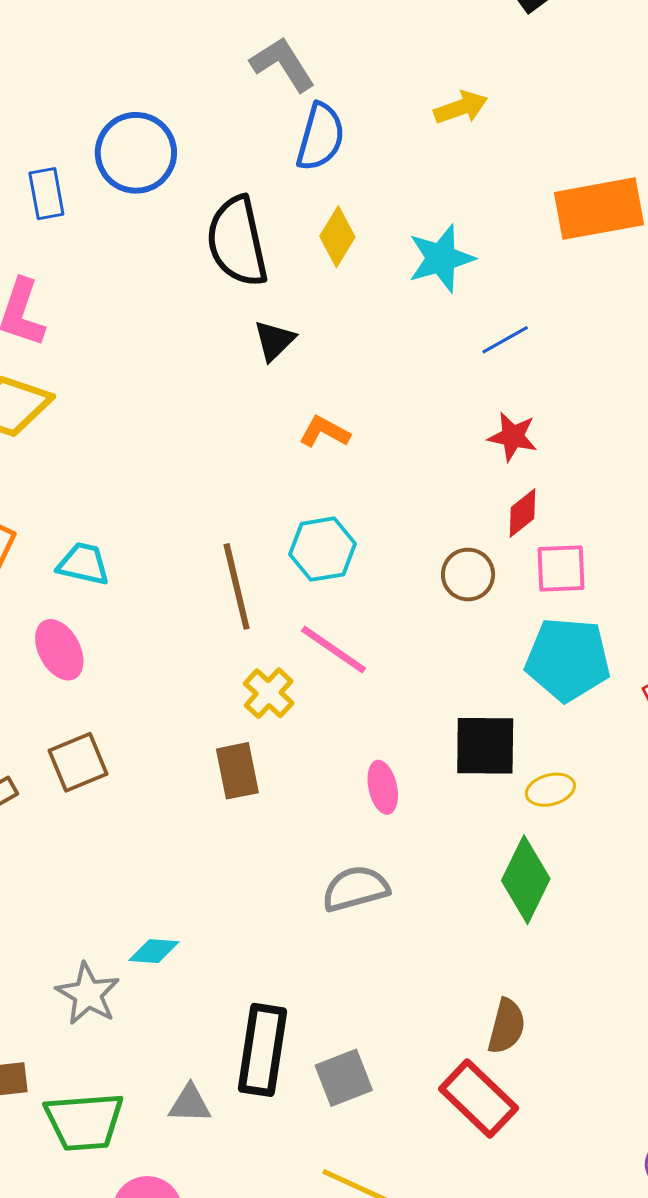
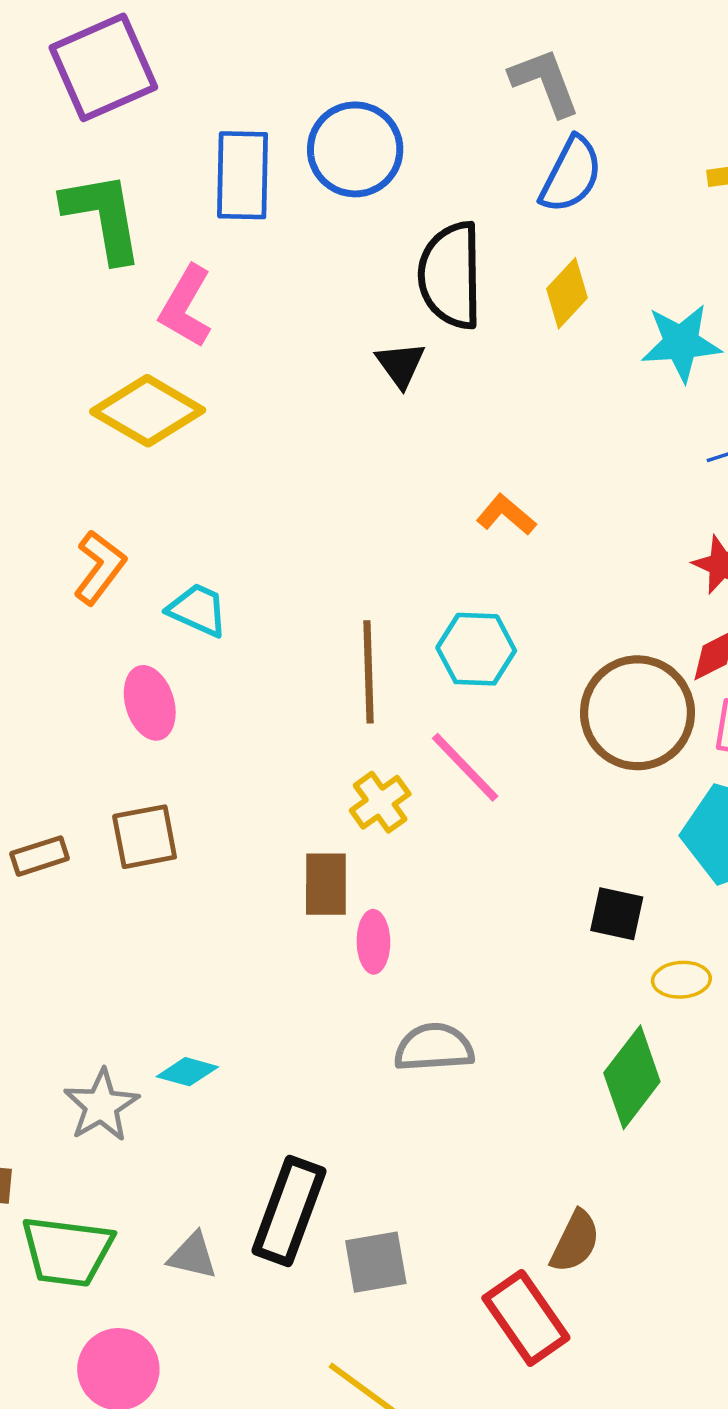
blue rectangle: (46, 194) -> (243, 175), size x1.5
black triangle: (274, 341) -> (401, 365), moved, turned -33
brown circle: (468, 575) -> (637, 713), size x1.8
black square: (485, 746) -> (617, 914), size x0.7
pink ellipse: (383, 787) -> (373, 942), moved

